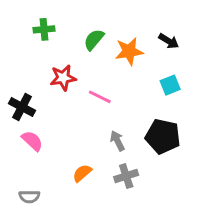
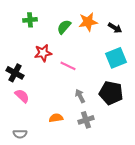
orange star: (129, 51) -> (88, 22), moved
cyan square: (170, 85) -> (116, 58), size x1.5
orange semicircle: (82, 173) -> (56, 118), turned 32

